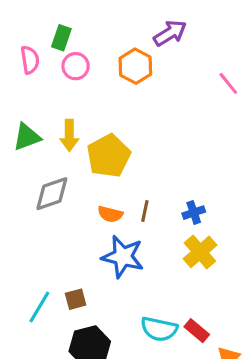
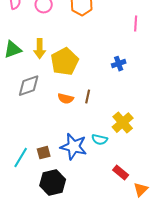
pink line: (228, 83) -> (136, 24), moved, turned 42
blue cross: (194, 213) -> (119, 64), moved
blue star: (123, 257) -> (74, 147), moved
cyan semicircle: (159, 329) -> (100, 140), moved, size x0.7

